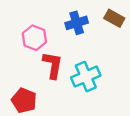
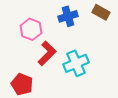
red L-shape: (53, 65) -> (47, 53), turned 35

